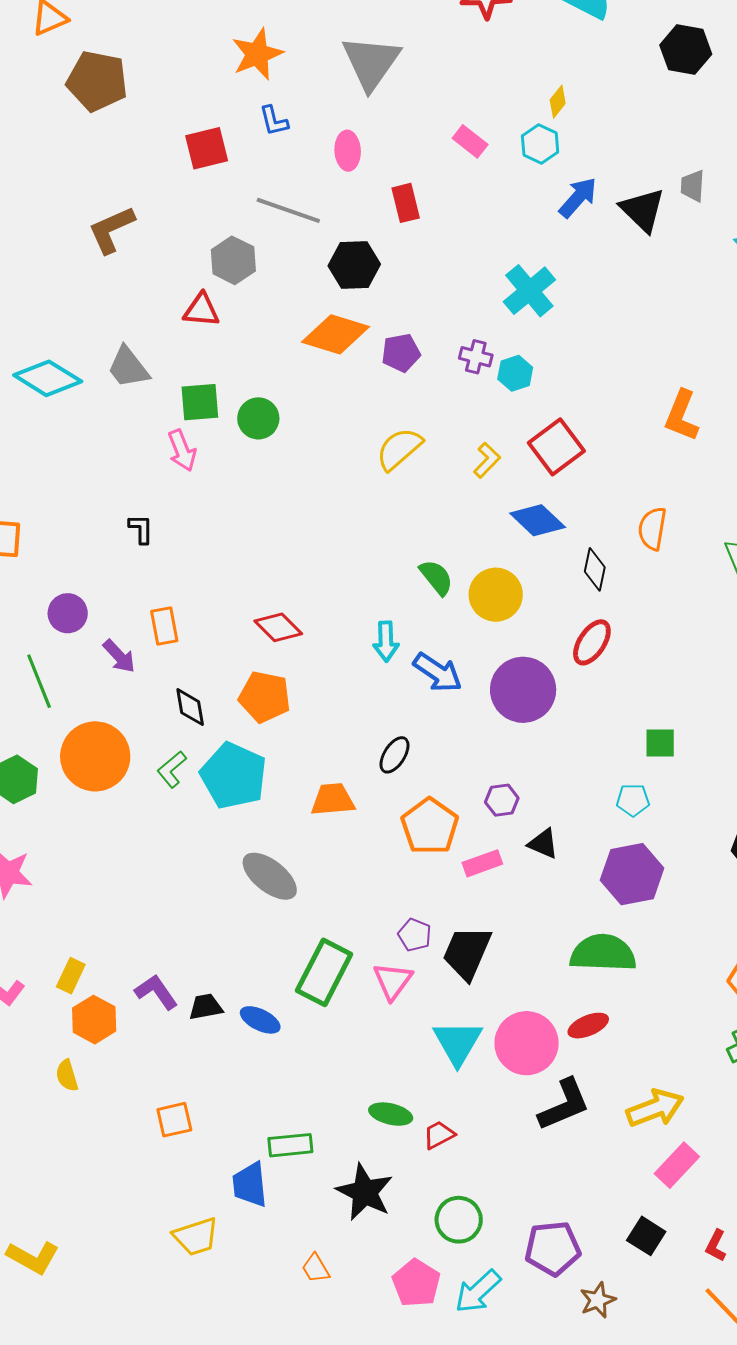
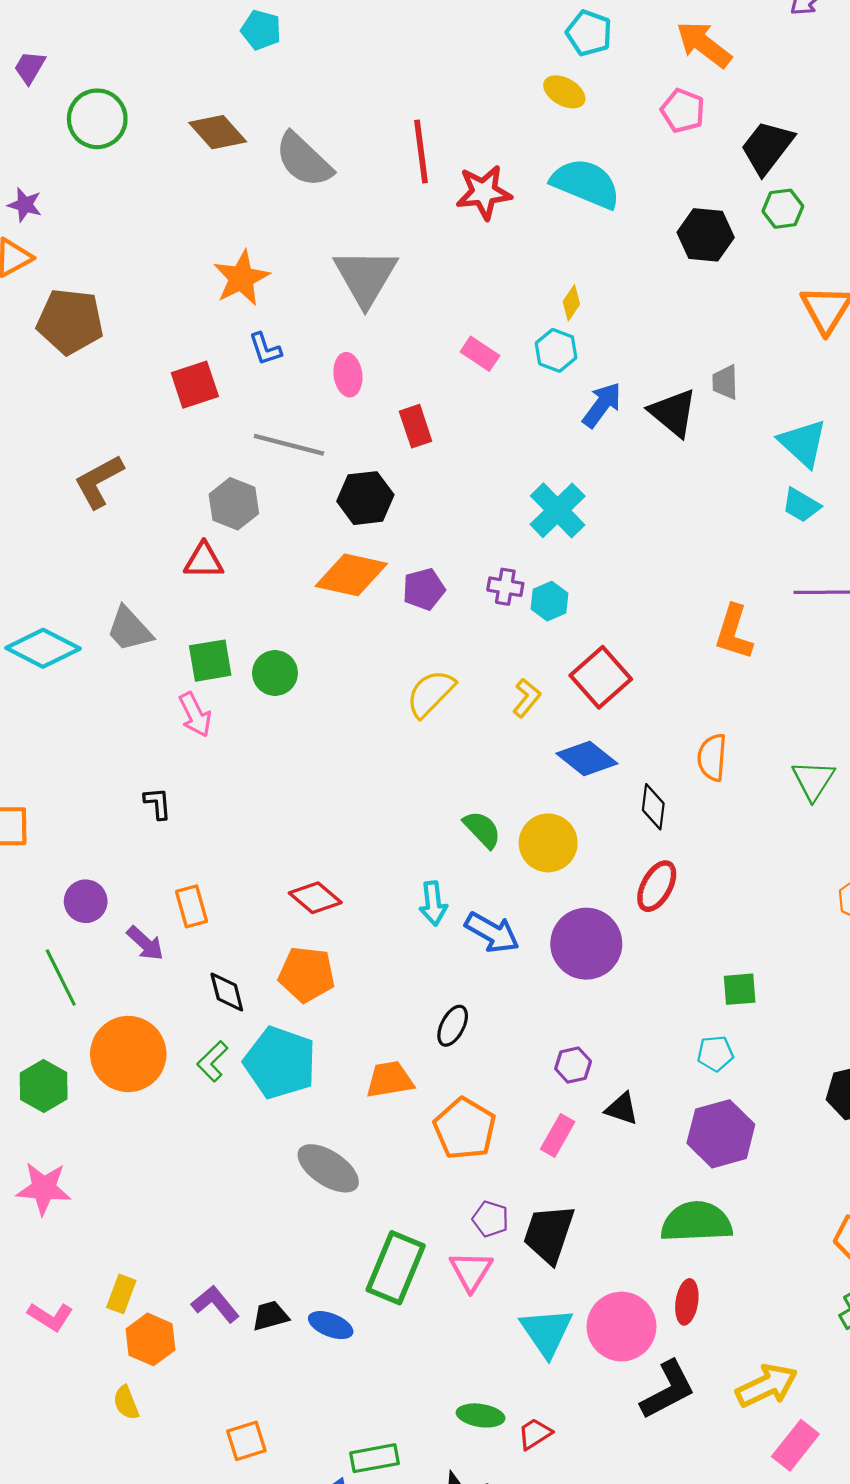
orange pentagon: (430, 826) -> (465, 1129), moved
pink rectangle: (482, 863) -> (558, 1135), turned -36
red ellipse: (588, 1026) -> (687, 1302), turned -54

